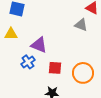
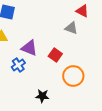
red square: (55, 68) -> (55, 55), moved, turned 32

